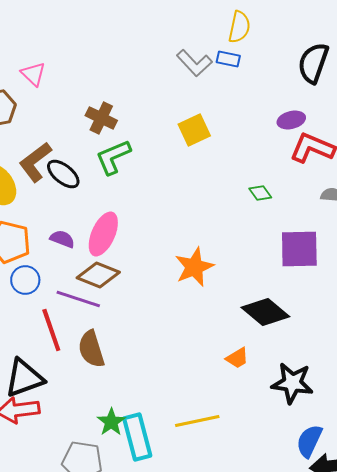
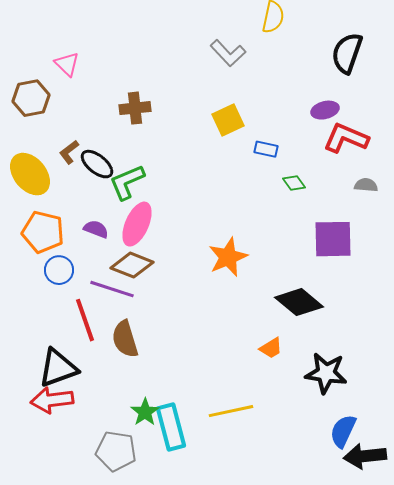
blue rectangle: (228, 59) -> (266, 149), moved
brown cross: (101, 118) -> (135, 108), turned -32
green L-shape: (113, 157) -> (127, 182), moved
brown L-shape: (35, 162) -> (69, 152), size x0.6

